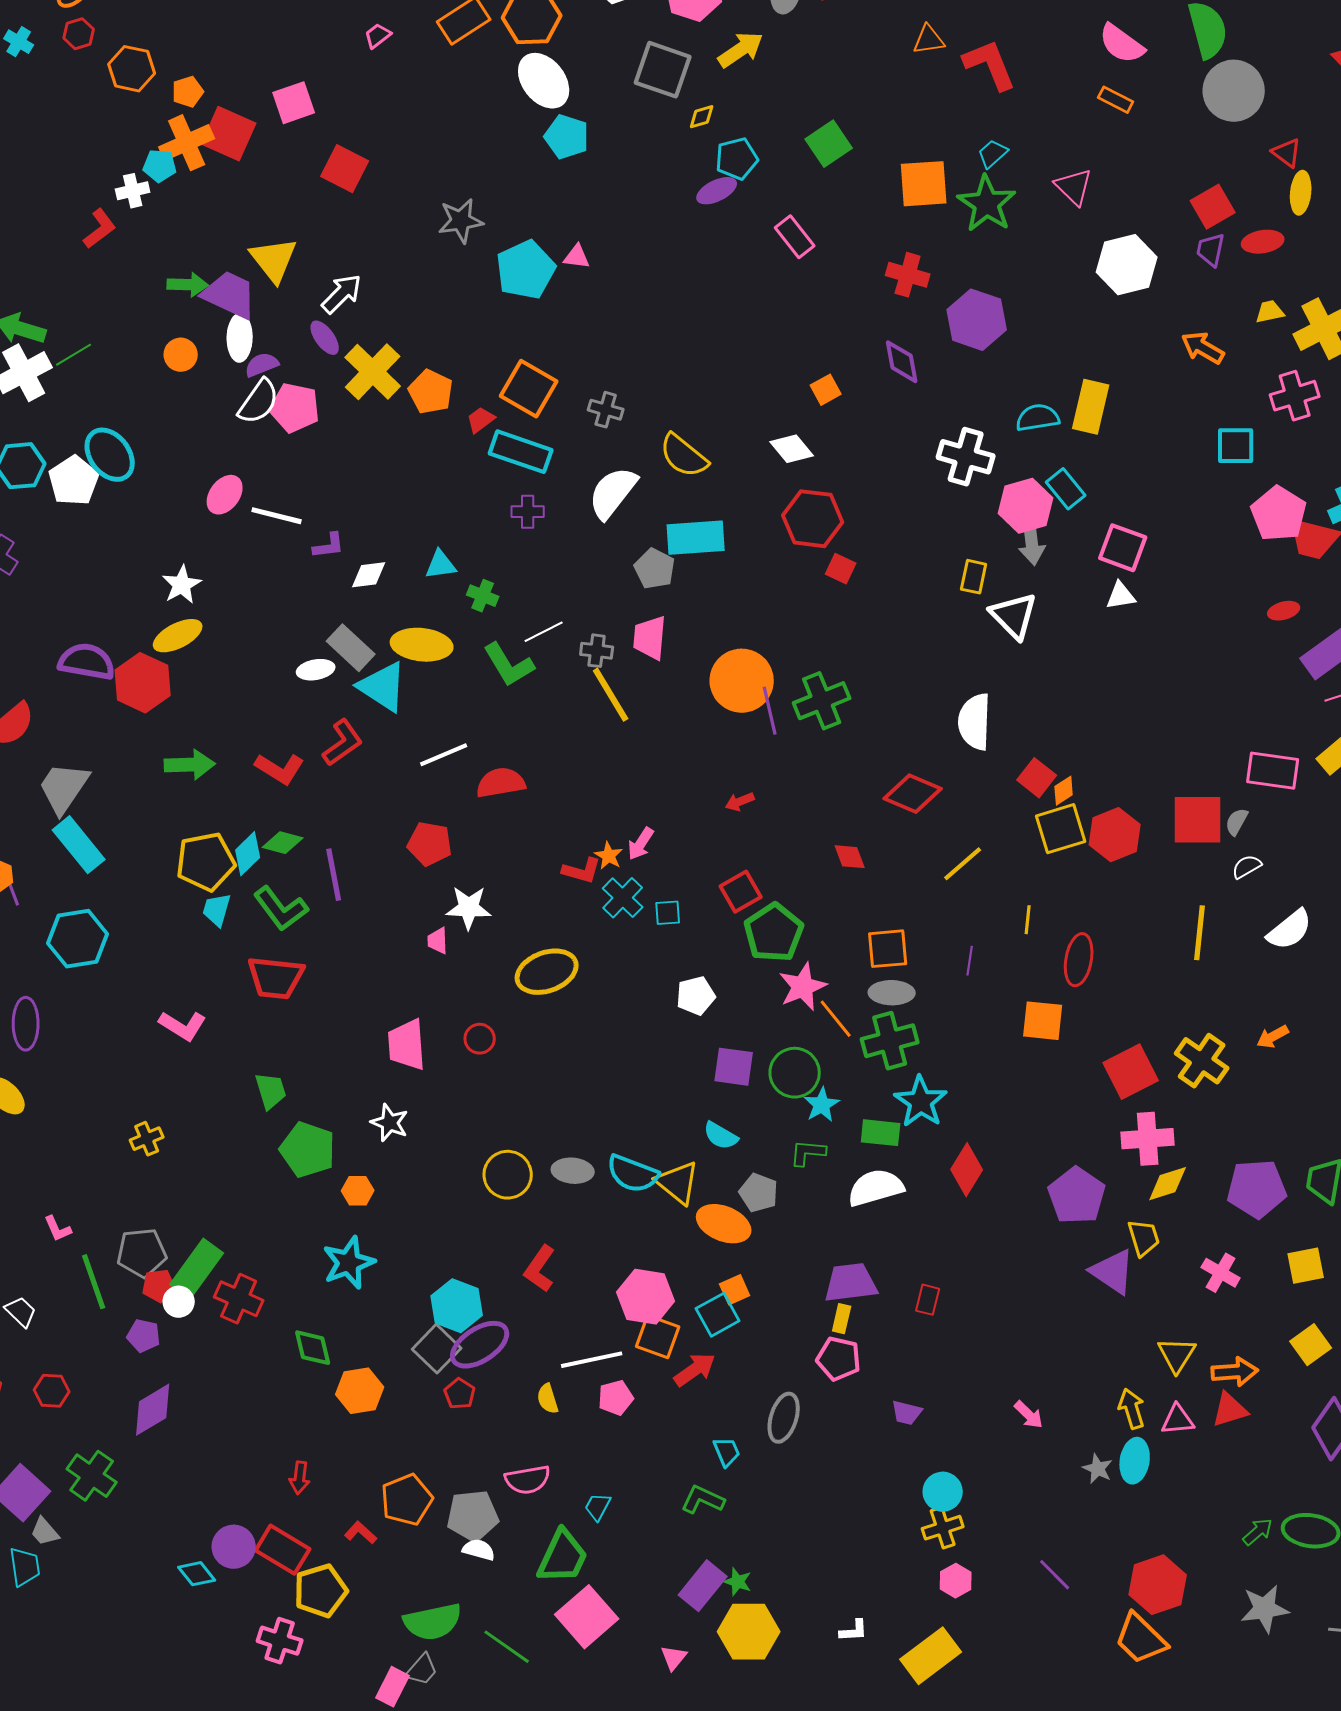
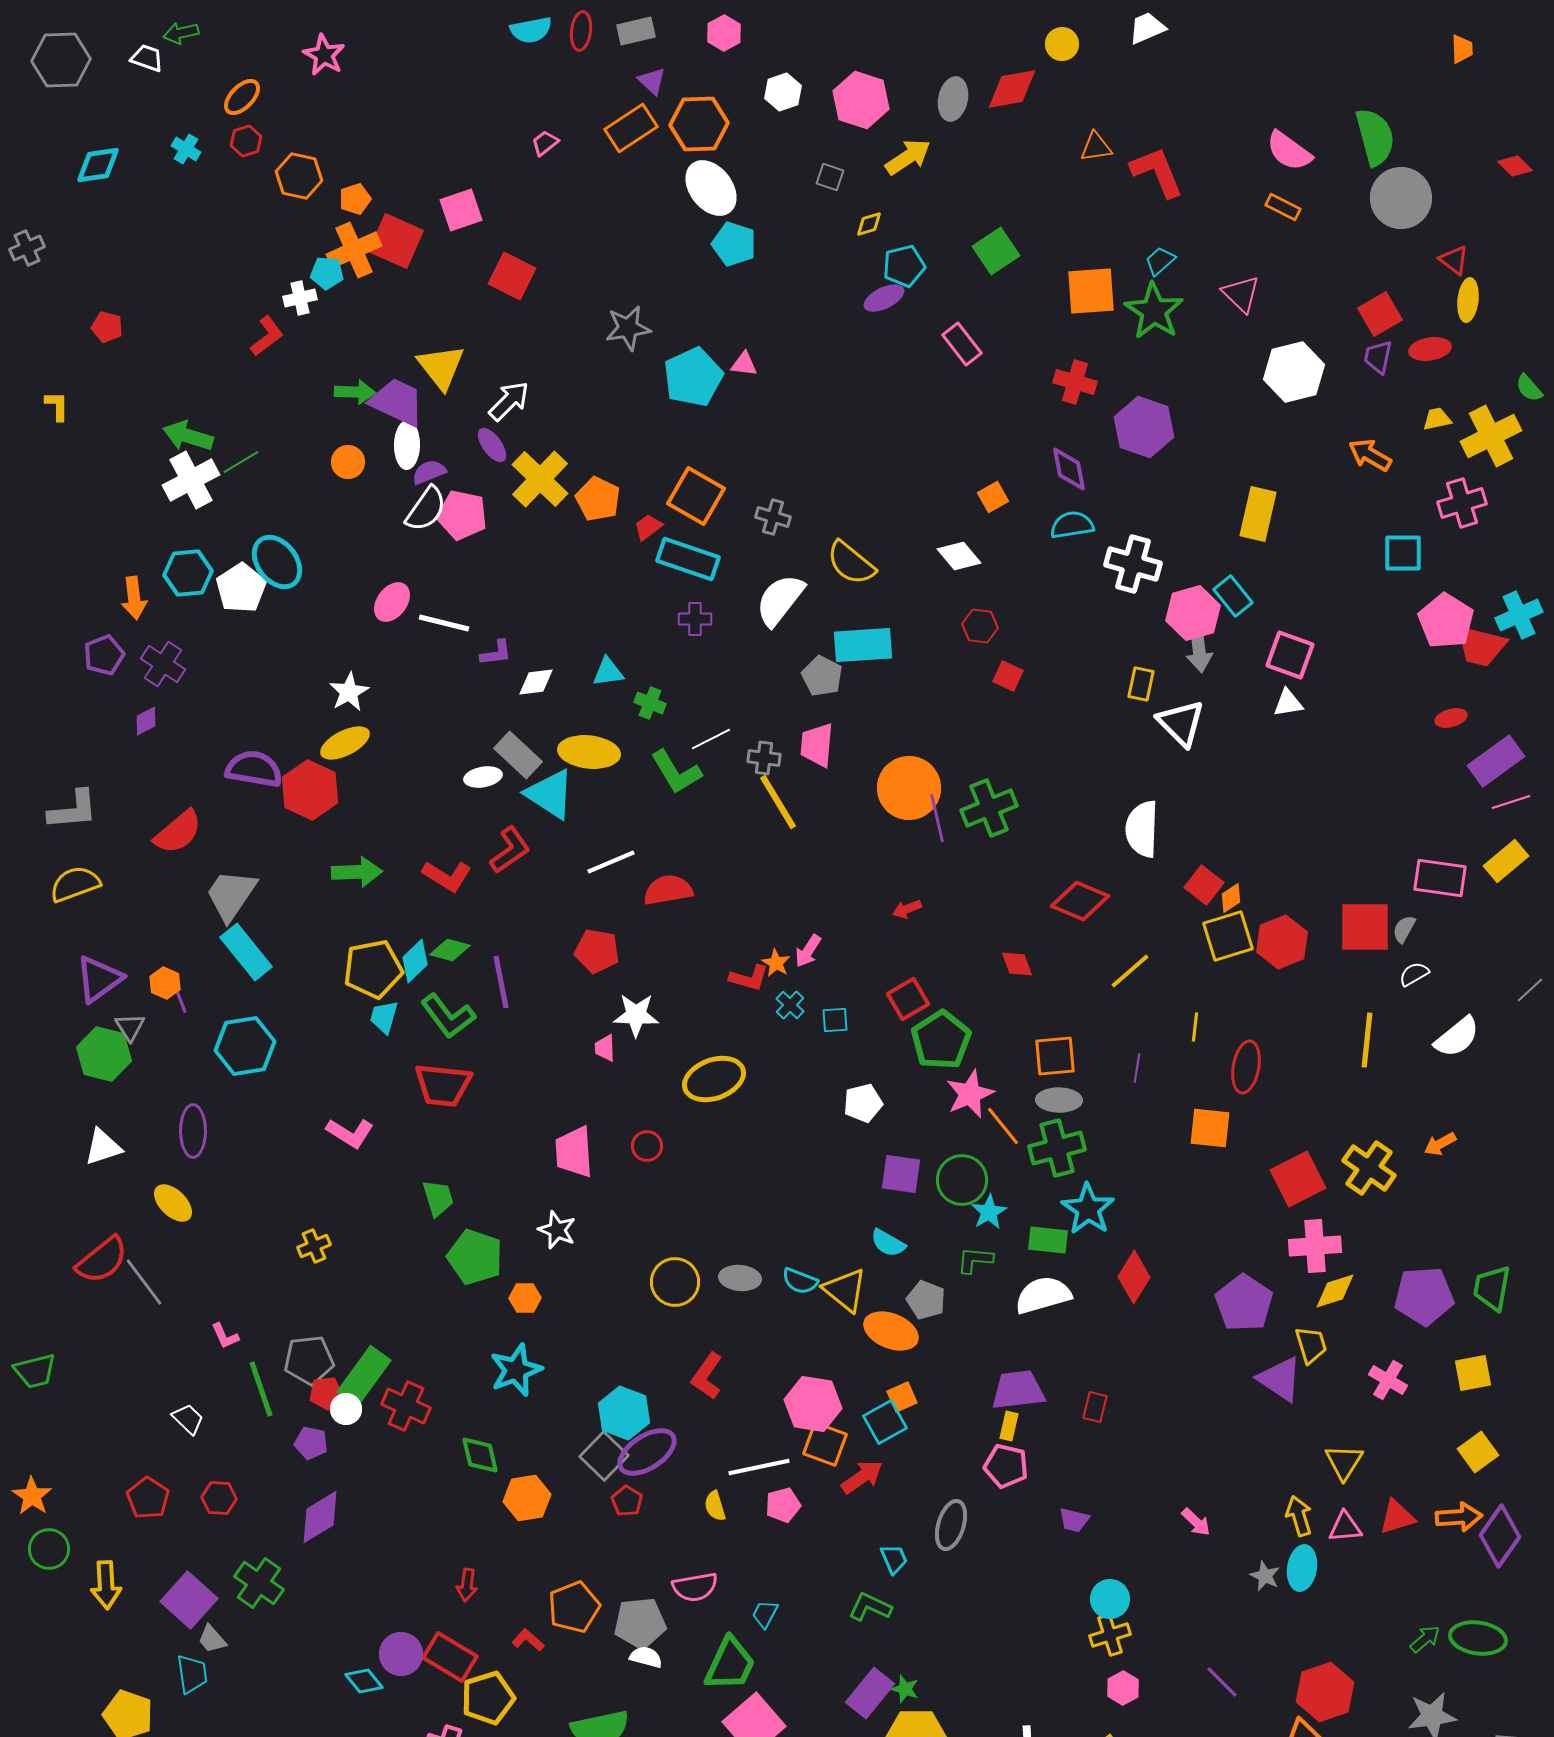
gray square: (663, 70) -> (830, 177), size x0.5
cyan semicircle: (1038, 418) -> (1072, 525), moved
red hexagon: (813, 519) -> (980, 626), size x0.6
cyan cross: (623, 898) -> (790, 1005), size x0.7
cyan semicircle: (633, 1174) -> (800, 1281), size x0.7
orange arrow: (1235, 1372) -> (1459, 1517), moved

